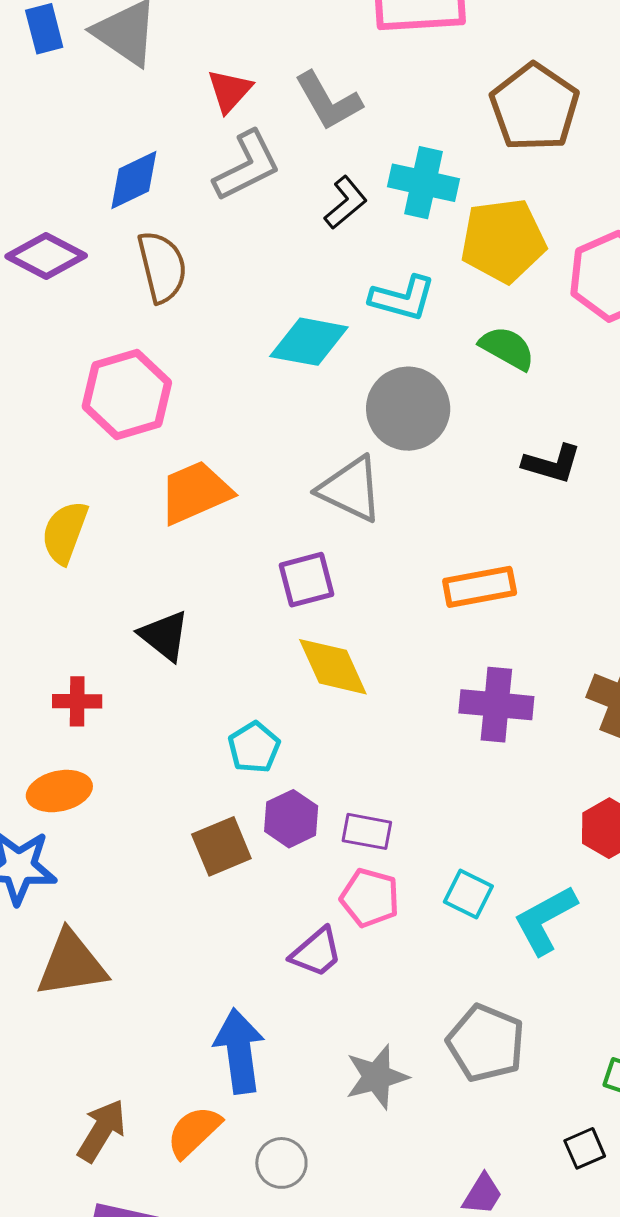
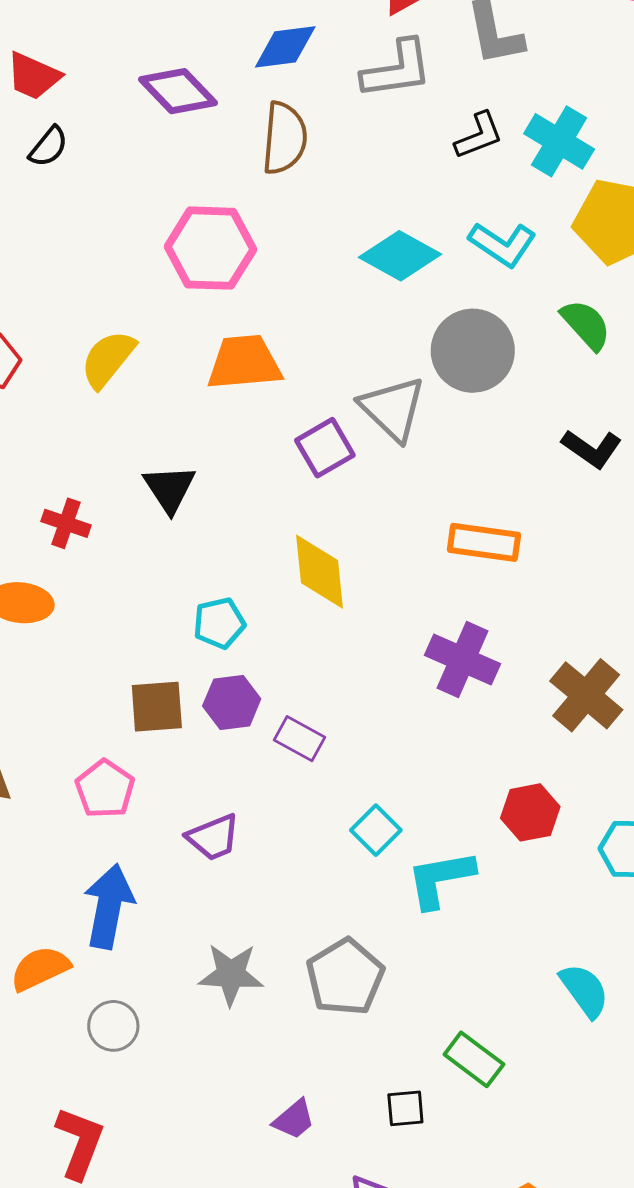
purple square: (307, 580) -> (325, 448), moved, turned -34
pink pentagon: (370, 898) -> (105, 789), moved

